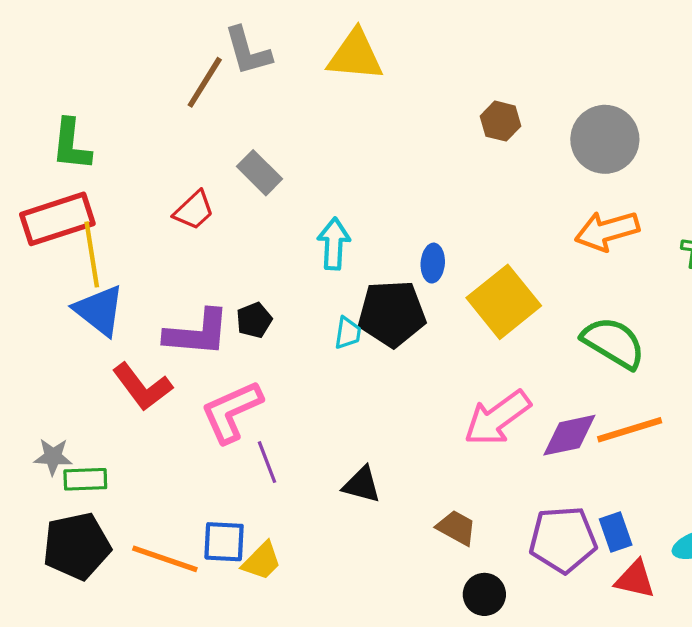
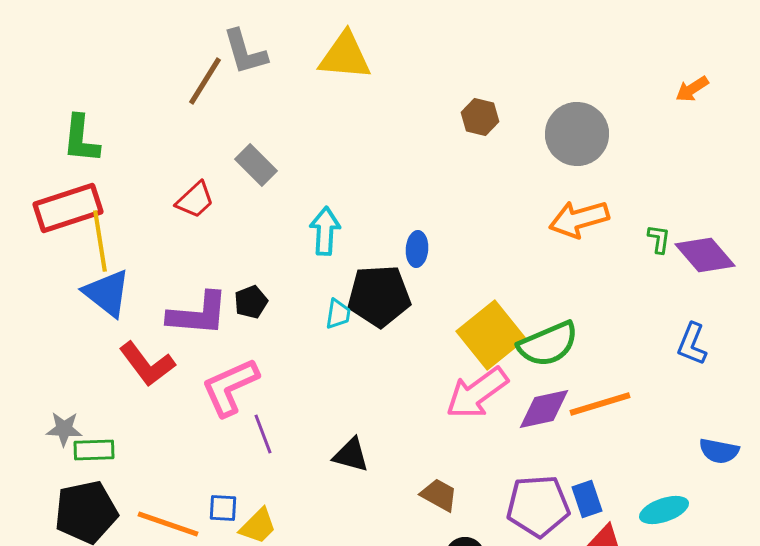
yellow square: (504, 302) -> (491, 335), moved
green semicircle: (613, 343) -> (548, 344), moved, turned 126
blue square: (224, 542) -> (223, 508), size x0.7

